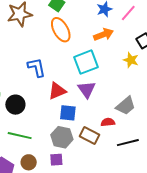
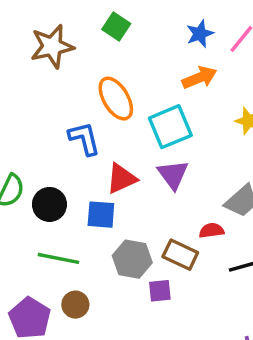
orange ellipse: (61, 30) -> (116, 99), moved
blue square: (68, 113) -> (101, 215), moved
purple square: (56, 160) -> (160, 291), moved

